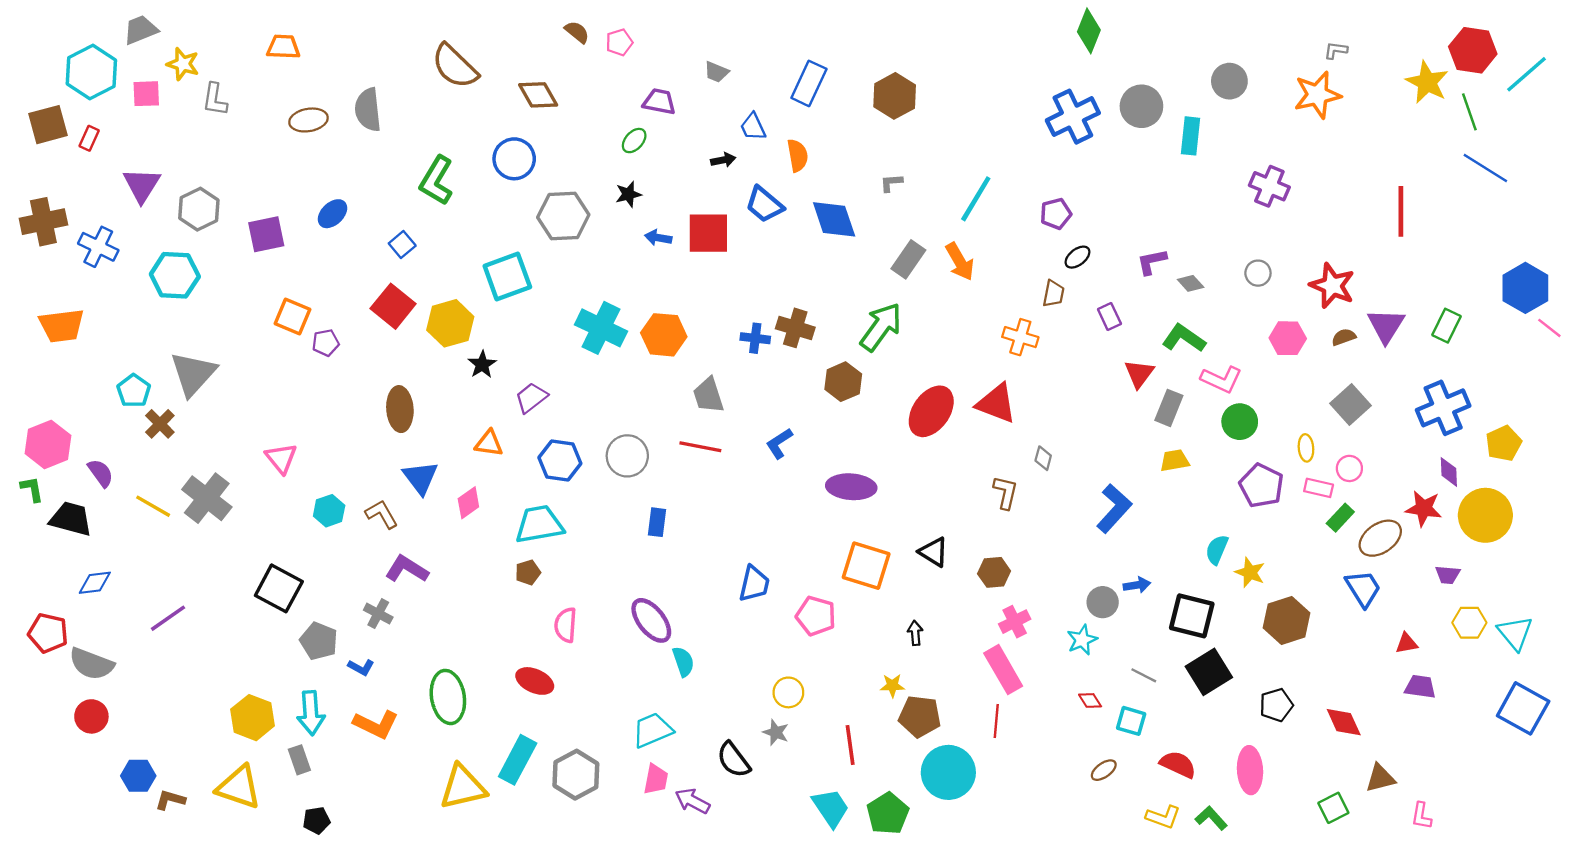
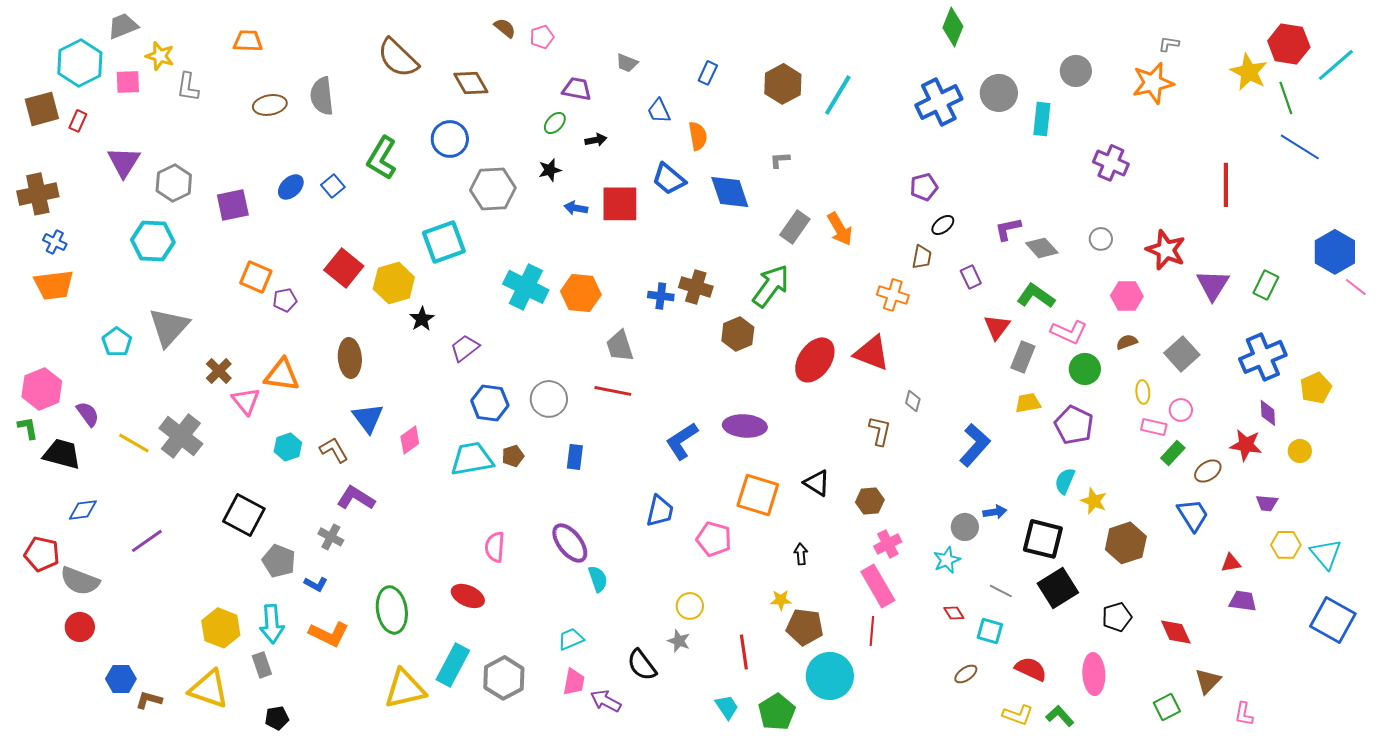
blue rectangle: (809, 83) -> (708, 73), size x0.6
black arrow: (723, 160) -> (596, 140), moved
cyan line: (976, 199) -> (838, 95), moved
blue square: (402, 245) -> (333, 186), moved
blue cross: (98, 247) -> (55, 242), moved, size x0.7
gray diamond: (1191, 283) -> (1042, 248), size x1.4
brown semicircle: (1344, 337) -> (1127, 342), moved
brown cross: (160, 424) -> (219, 371), moved
orange triangle: (489, 443) -> (282, 375), moved, size x1.4
blue L-shape: (779, 443) -> (682, 441), moved, size x1.4
purple pentagon: (1261, 486) -> (1074, 425), moved
yellow circle: (1485, 515) -> (1300, 451), size x0.5
brown ellipse: (1380, 538) -> (1208, 471), size x0.7
brown pentagon: (528, 572) -> (513, 456), moved
cyan trapezoid: (652, 730) -> (571, 639), size x0.7
brown triangle: (1380, 778) -> (1208, 681), turned -32
cyan trapezoid: (831, 808) -> (727, 707), size x0.7

